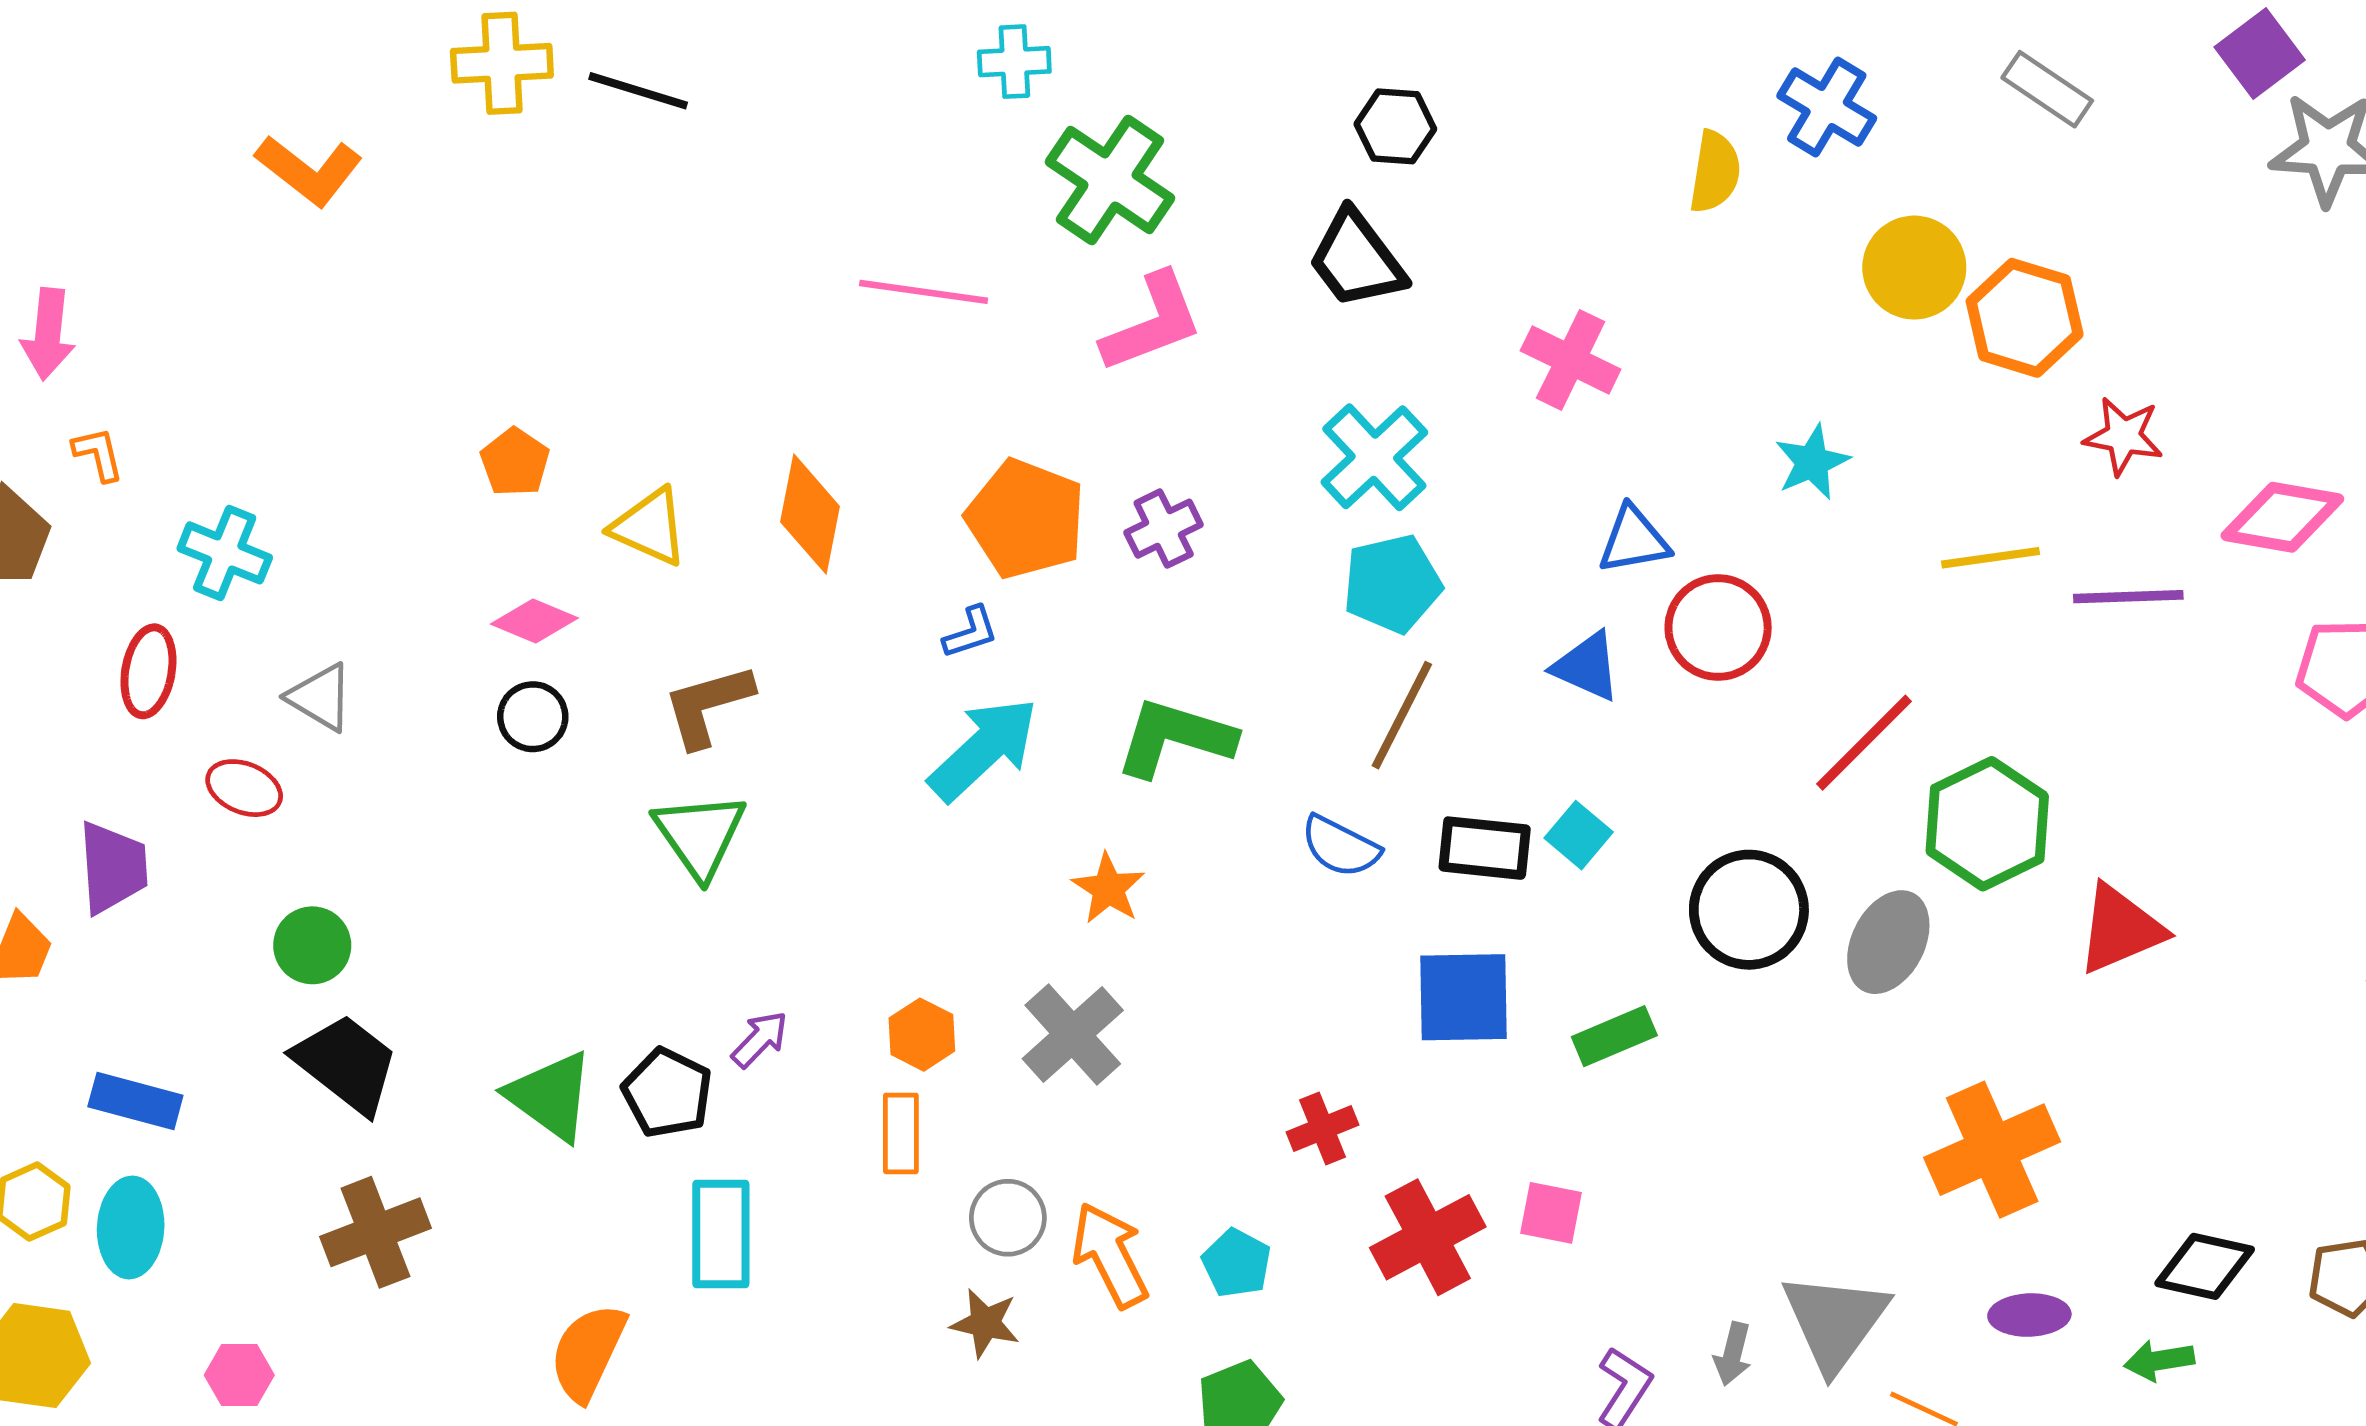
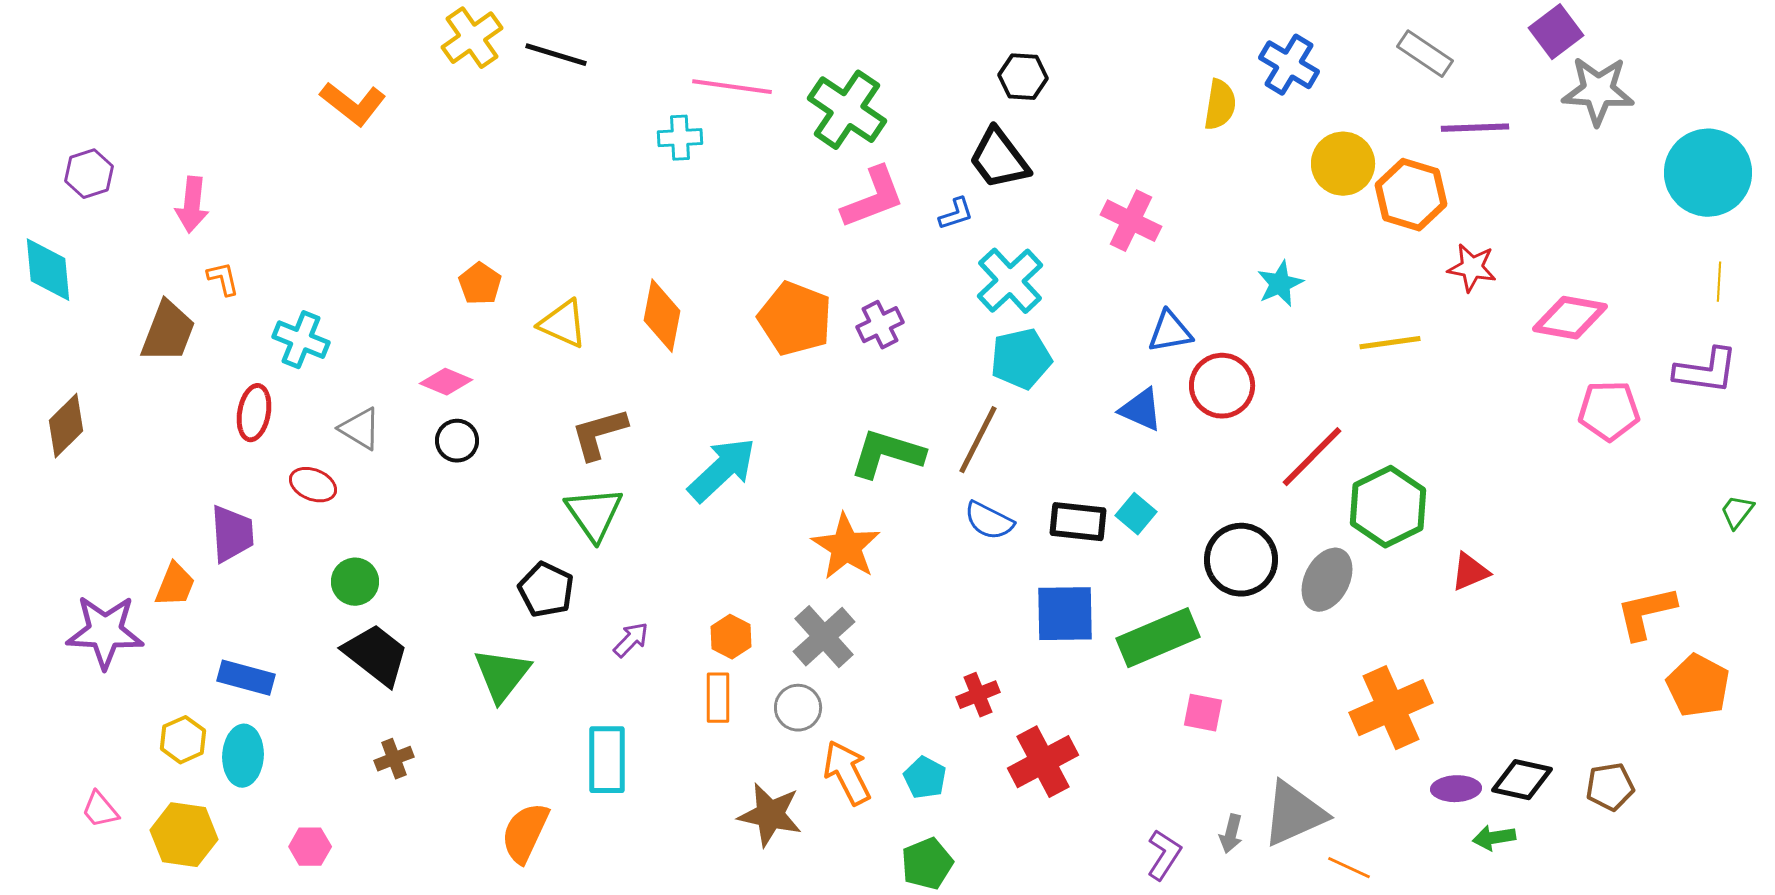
cyan cross: (1014, 62) -> (680, 138), moved
yellow cross: (502, 63) -> (472, 38), turned -32
pink line: (924, 292) -> (732, 87), moved
purple line: (2128, 597) -> (1475, 128), moved
pink diamond: (534, 621) -> (446, 382), moved
blue L-shape: (971, 632) -> (956, 214), moved
brown line: (1402, 715) -> (978, 440), moved
black circle: (533, 717) -> (457, 441), moved
cyan arrow: (984, 749) -> (722, 470), moved
orange star: (1108, 889) -> (846, 547), size x1.5
red triangle: (2120, 929) -> (1470, 572), size x0.7
green rectangle: (1614, 1036) -> (1158, 638), size x1.6
black pentagon: (667, 1093) -> (546, 590), moved
green triangle: (551, 1096) -> (502, 675), turned 32
pink square: (1551, 1213) -> (1203, 713), moved
gray circle: (1008, 1218) -> (798, 708), moved
brown cross: (375, 1232) -> (394, 759), size x0.6
purple ellipse: (2029, 1315) -> (1456, 789), moved
gray triangle: (1835, 1322) -> (1294, 814), turned 30
brown star: (985, 1323) -> (770, 815), size x1.5

